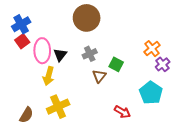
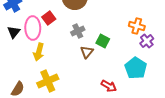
red square: (22, 41) -> (49, 18), moved
orange cross: (152, 49) -> (137, 26), turned -35
black triangle: (60, 55) -> (14, 32), moved

